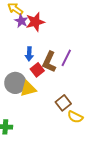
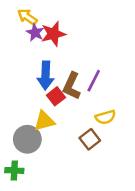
blue arrow: (29, 54) -> (46, 75), size x1.5
gray circle: (15, 83) -> (27, 139), moved
yellow semicircle: (75, 117) -> (105, 117), moved, turned -42

